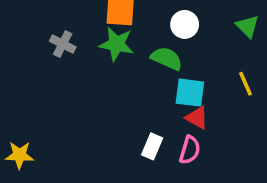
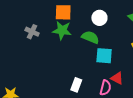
red triangle: (197, 118) -> (117, 78), moved
white rectangle: (152, 146) -> (76, 85), moved

